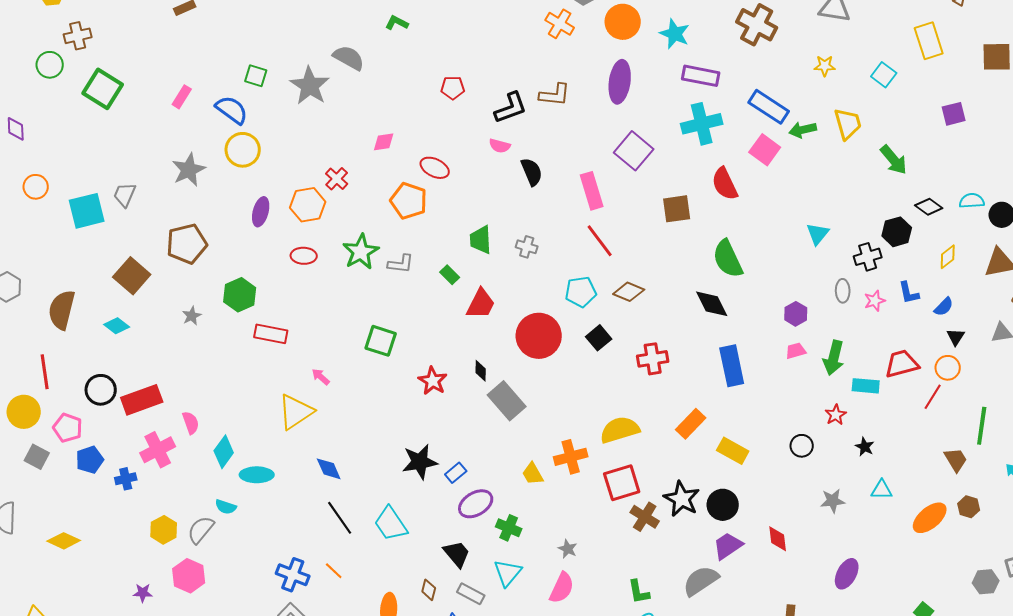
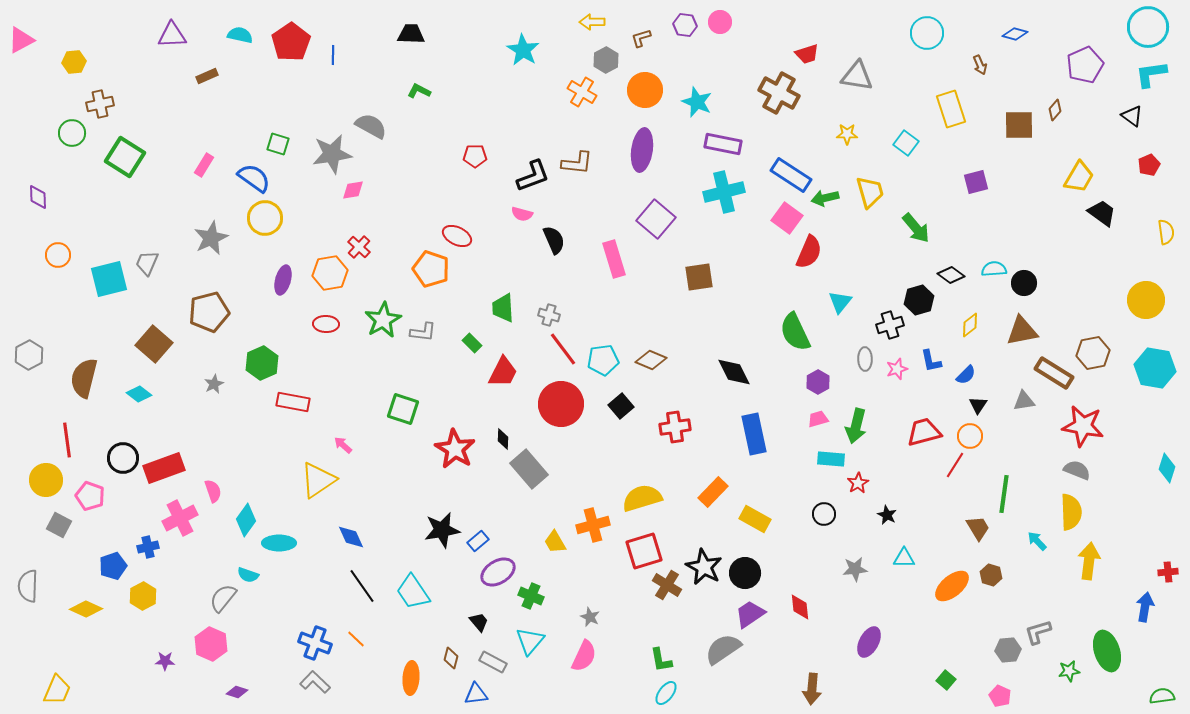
gray star: (310, 86) -> (332, 154), turned 30
pink diamond: (384, 142) -> (353, 190), moved
red semicircle: (725, 184) -> (809, 252), moved, turned -132
red line: (600, 241) -> (563, 349), moved
green semicircle: (728, 259) -> (795, 332), moved
red star: (433, 381) -> (455, 449), size x1.4
cyan rectangle: (866, 386) -> (831, 459), moved
blue pentagon: (90, 460) -> (113, 566), moved
yellow hexagon: (164, 530) -> (143, 596), moved
black trapezoid: (457, 554) -> (479, 622), size x0.7

